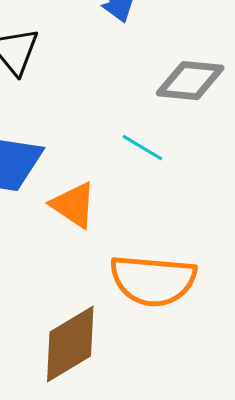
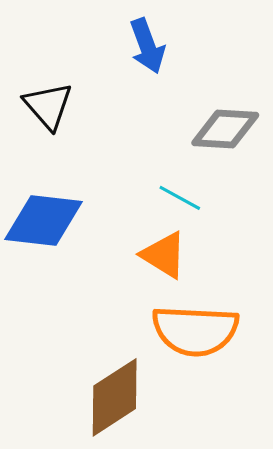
orange triangle: (74, 205) -> (164, 255), moved

